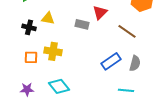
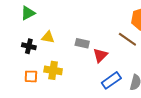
red triangle: (100, 12) -> (100, 55), moved
brown line: (127, 31) -> (127, 39), moved

